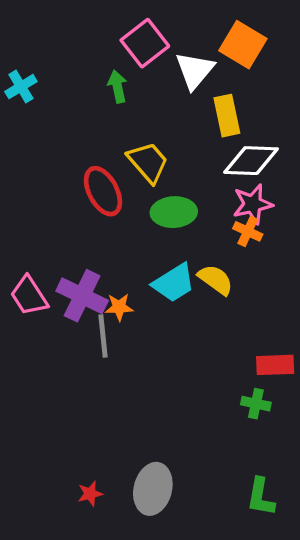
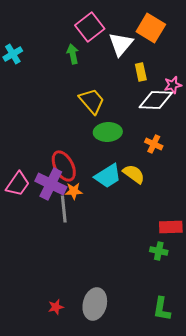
yellow rectangle: (227, 116) -> (141, 72), size x0.7
red ellipse: (103, 191) -> (64, 166), moved
pink star: (253, 204) -> (173, 85), moved, size x0.7
pink trapezoid: (29, 296) -> (18, 184), turned -112

